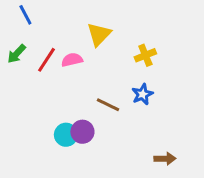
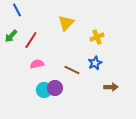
pink semicircle: (72, 60) -> (37, 64), moved
brown arrow: (165, 159) -> (111, 87), moved

